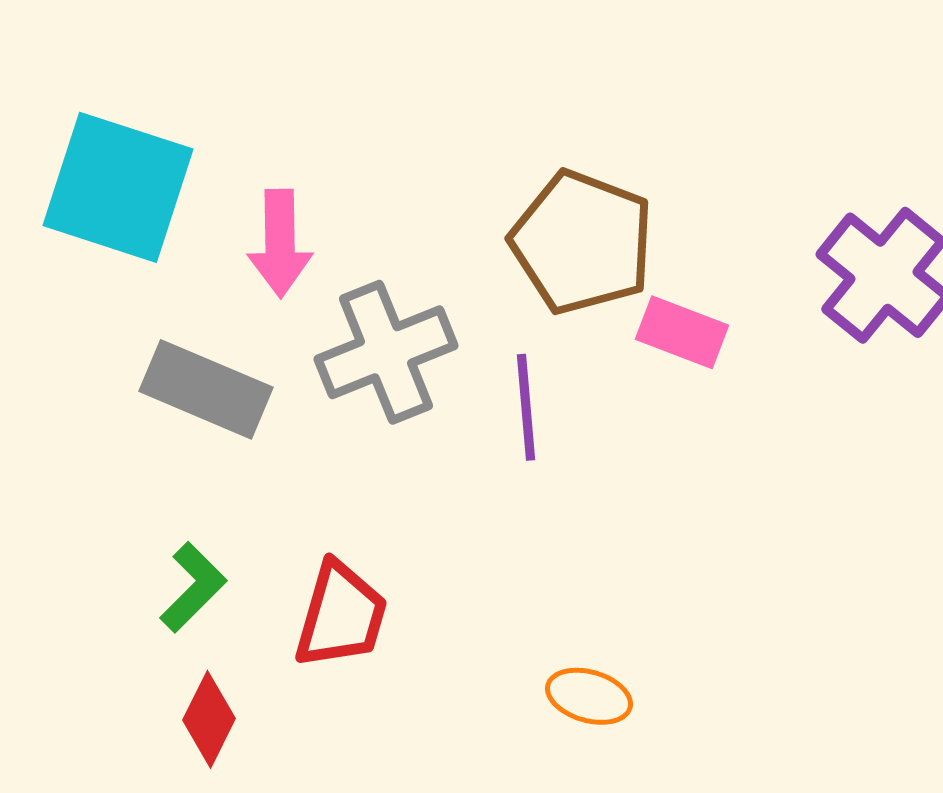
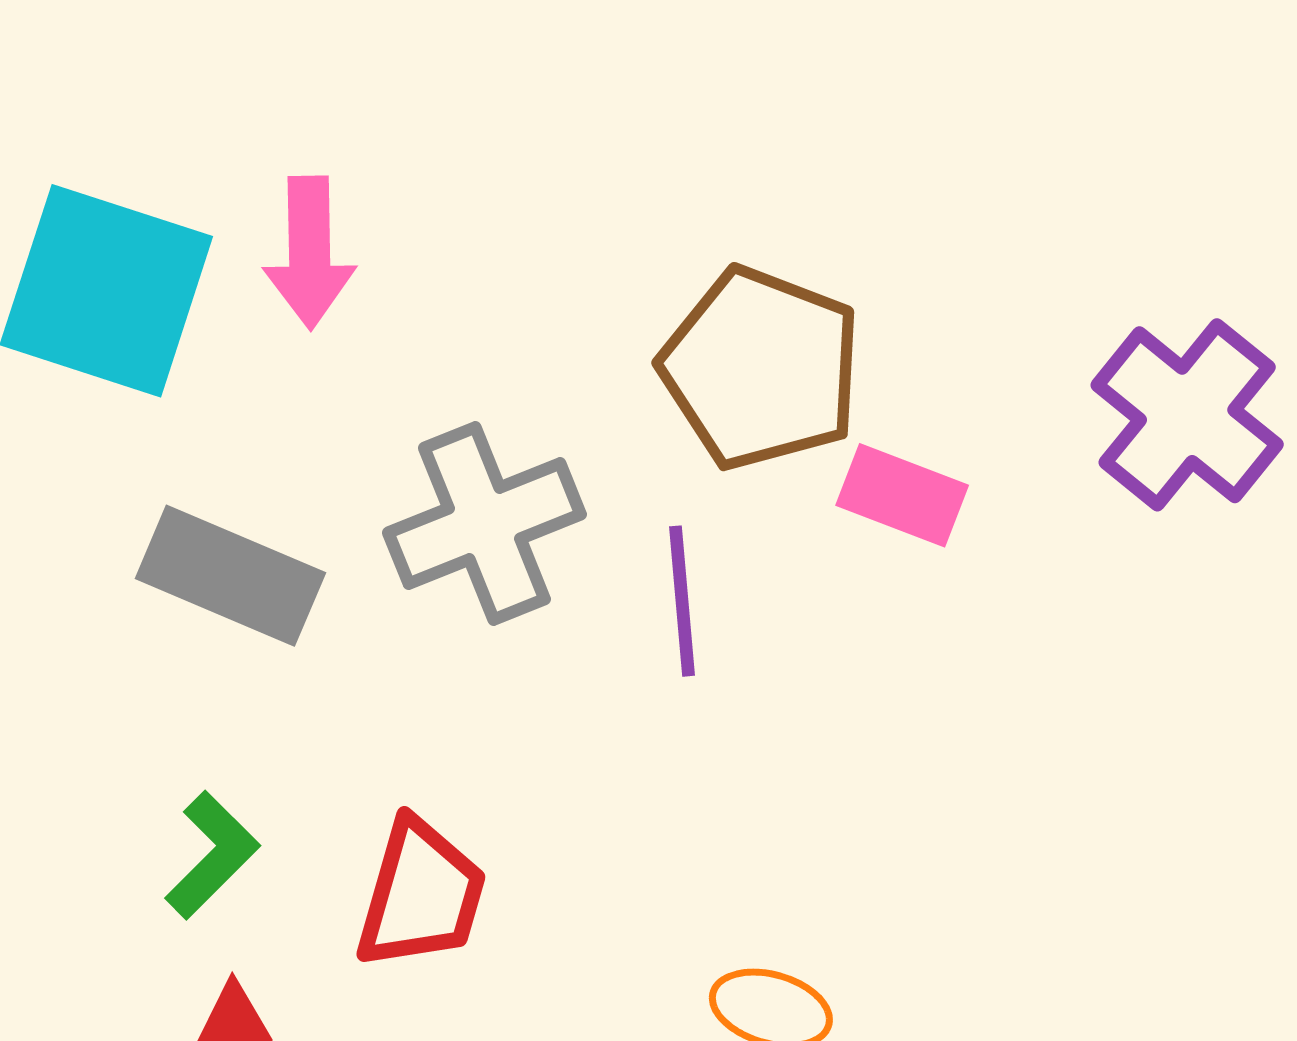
pink arrow: (280, 243) -> (309, 253), moved

